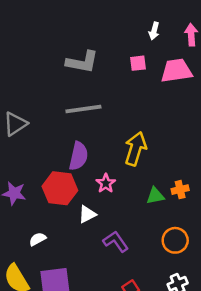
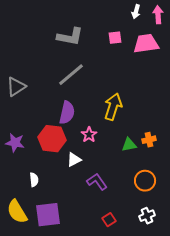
white arrow: (154, 31) -> (136, 12), moved
gray line: (83, 109) -> (71, 75), turned -32
white semicircle: (38, 239) -> (34, 180), turned 112

